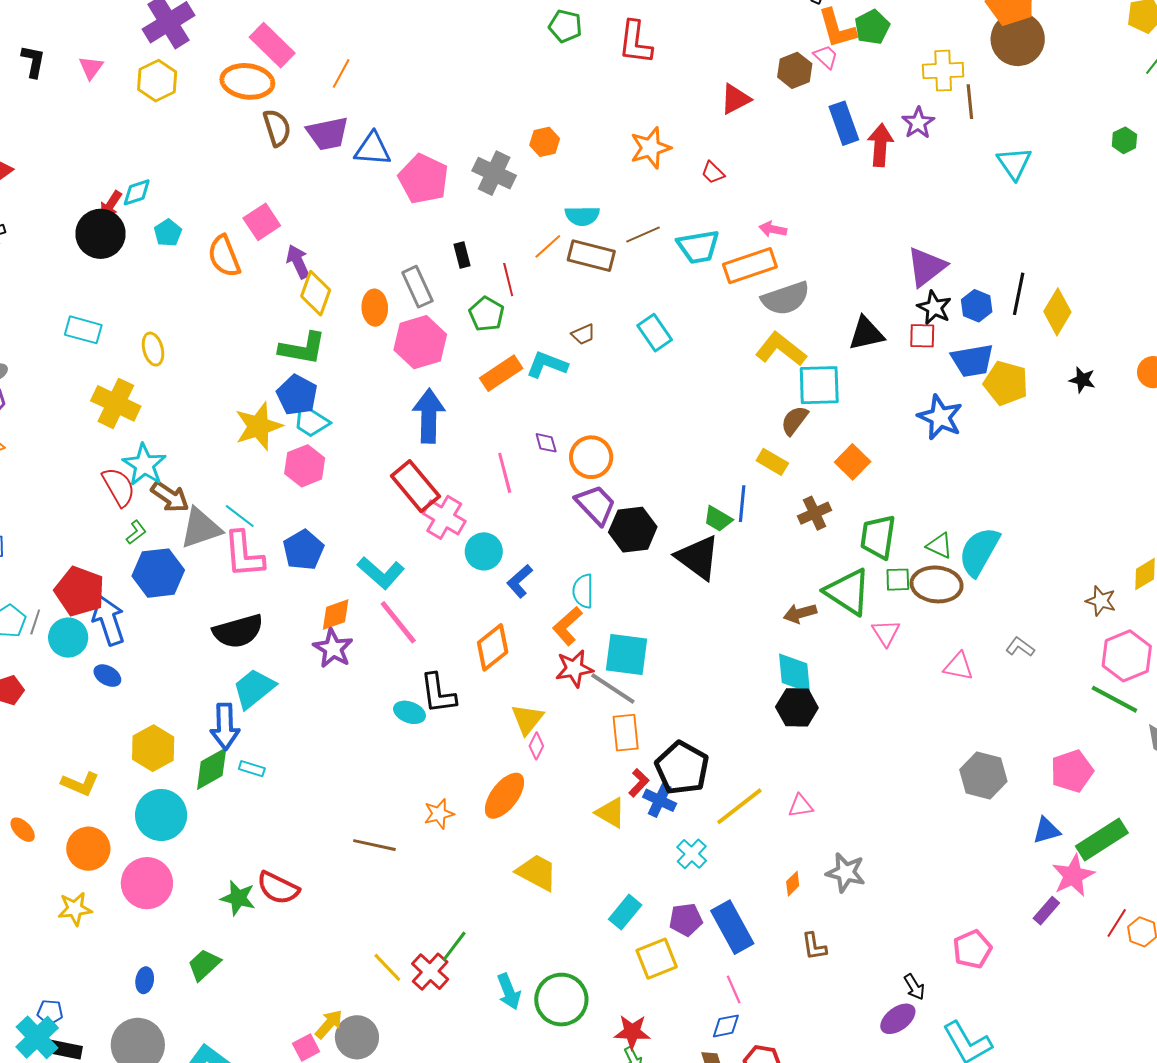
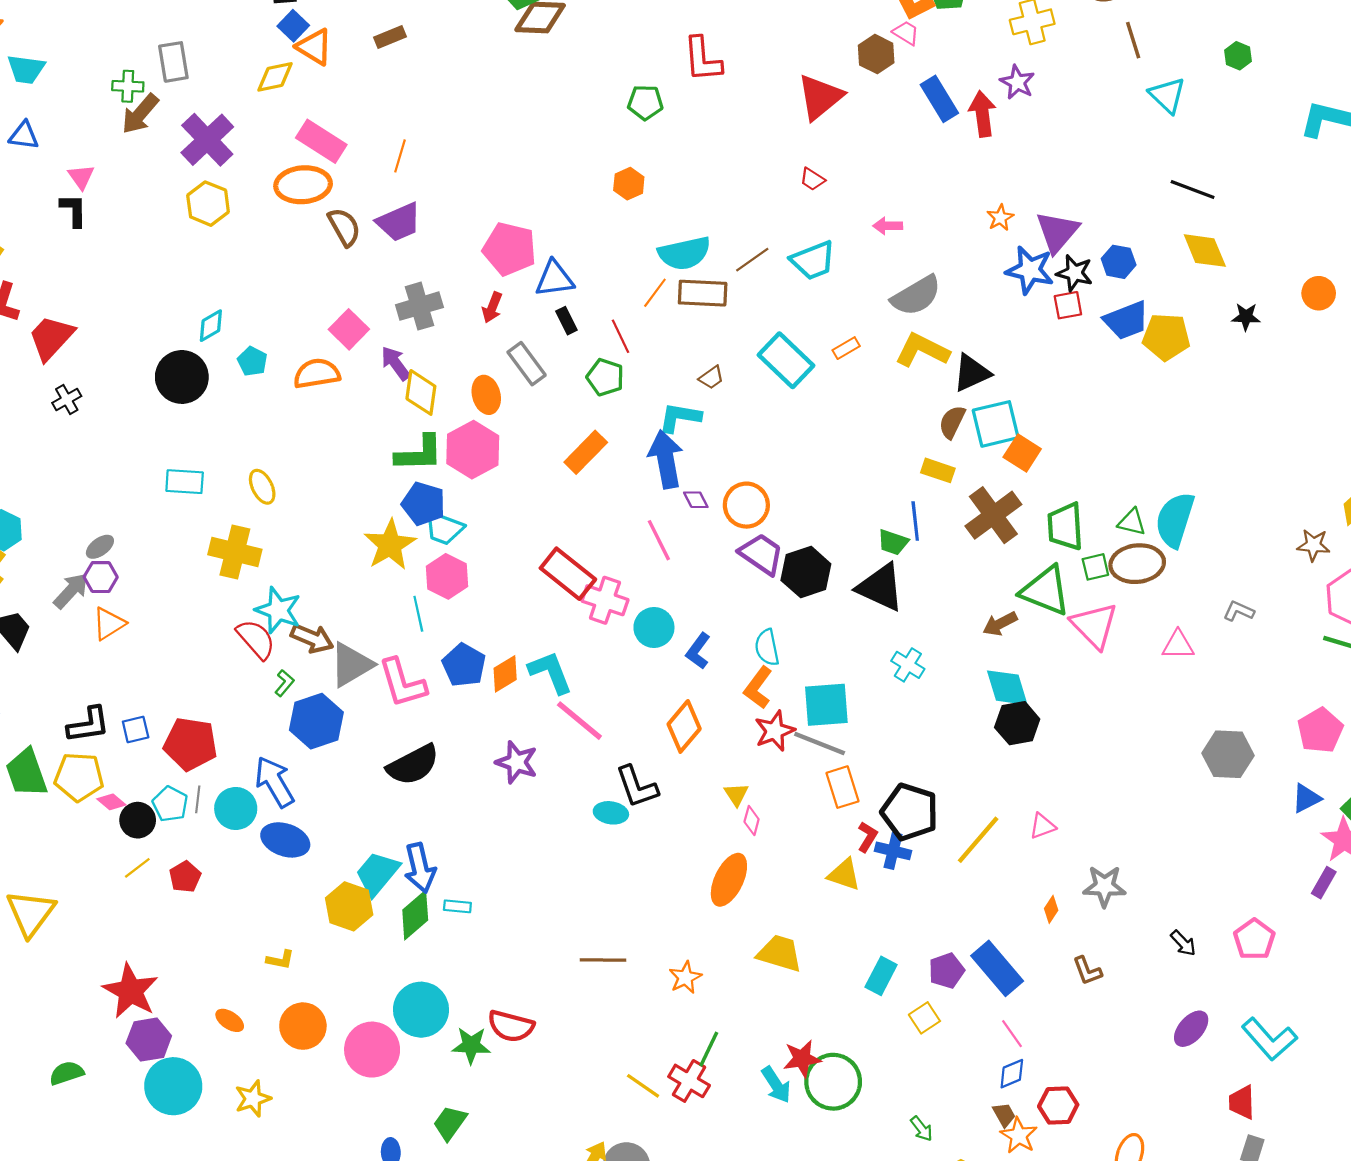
green pentagon: (565, 26) -> (645, 102), moved
pink triangle: (91, 68) -> (81, 177), moved
red triangle: (735, 99) -> (820, 97), size x1.4
brown line: (970, 102) -> (1133, 40), moved
orange star: (650, 148) -> (1000, 218), moved, size x0.6
blue triangle: (373, 149) -> (555, 279), moved
cyan triangle: (1014, 163) -> (1167, 95), moved
gray cross: (494, 173) -> (419, 306), moved, turned -30
red arrow: (111, 204) -> (492, 307), moved
cyan semicircle: (582, 216) -> (684, 253), size x1.4
orange semicircle: (224, 256) -> (317, 374), turned 114
orange rectangle: (750, 266) -> (846, 348), moved, size x0.5
black line: (1019, 294) -> (1193, 189), moved, turned -69
yellow diamond: (1057, 312) -> (1205, 251), turned -42
cyan rectangle: (655, 333) -> (786, 360), size x1.4
black triangle: (866, 334) -> (972, 373), moved
pink hexagon: (420, 342) -> (473, 450), moved
orange rectangle: (501, 373) -> (586, 452), moved
cyan square: (819, 385) -> (996, 424), moved
blue arrow: (429, 416) -> (666, 459), moved
blue star: (940, 417) -> (1030, 270), moved
brown cross: (815, 513) -> (993, 515), size x1.6
cyan line: (240, 516) -> (418, 614), moved, turned 52
cyan L-shape: (381, 573) -> (550, 672), turned -141
red pentagon: (80, 591) -> (191, 744), moved
orange diamond: (336, 615) -> (505, 674), moved
pink triangle: (886, 633) -> (1094, 626), size x1.6
blue ellipse: (107, 676) -> (285, 840), size x1.6
cyan trapezoid: (254, 689) -> (377, 873), moved
yellow triangle: (527, 719) -> (736, 794), size x0.7
yellow L-shape: (80, 784) -> (280, 960), size x0.7
orange star: (439, 814) -> (685, 977), moved
cyan circle: (161, 815) -> (421, 1010), moved
cyan cross: (692, 854) -> (908, 665), moved
yellow star: (75, 909) -> (253, 1099), moved
yellow square: (657, 959) -> (924, 1018), size x0.7
black arrow: (914, 987) -> (1183, 943), moved
red star: (632, 1032) -> (802, 1059), moved

